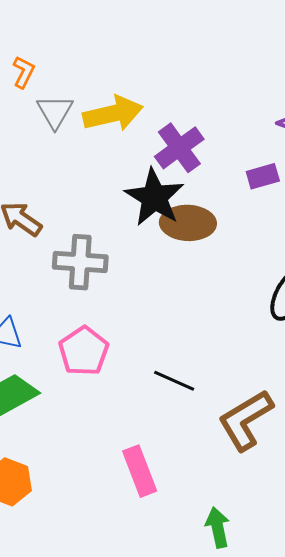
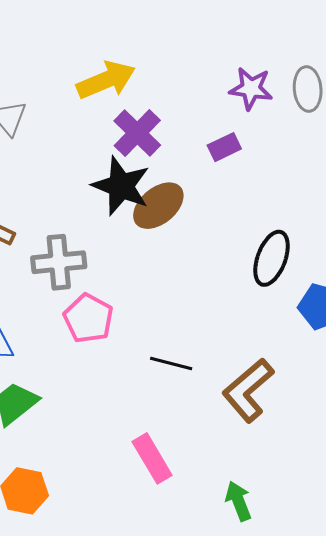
yellow arrow: (113, 114) -> (106, 80), moved
brown ellipse: (188, 223) -> (158, 206), turned -32
pink pentagon: (84, 351) -> (88, 318), moved

